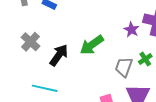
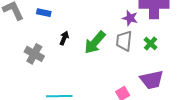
black arrow: (59, 55) -> (64, 38), moved, size x0.6
gray trapezoid: (124, 67) -> (124, 41), moved

